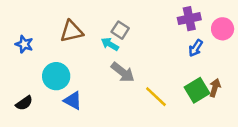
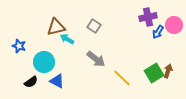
blue star: (24, 44) -> (19, 46), moved
cyan arrow: (110, 44) -> (67, 39), moved
blue arrow: (196, 48) -> (158, 32), moved
black semicircle: (24, 103) -> (31, 82), moved

